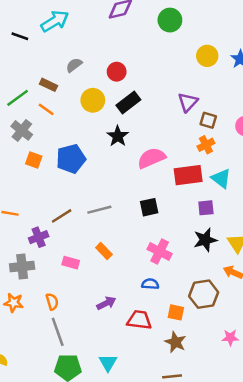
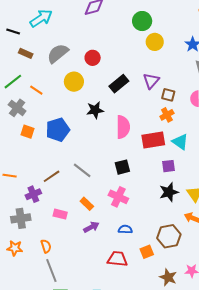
green circle: (170, 20) -> (142, 21), moved
yellow circle: (207, 56) -> (155, 42), moved
gray semicircle: (74, 65) -> (58, 53), size x1.6
brown rectangle: (49, 85) -> (26, 53), moved
black rectangle: (128, 103) -> (119, 84), moved
black star: (118, 136) -> (95, 110), turned 30
pink semicircle: (151, 158) -> (123, 127), turned 115
gray line: (99, 210) -> (82, 170), turned 54
pink cross: (160, 252) -> (118, 197), moved
purple arrow: (106, 303) -> (91, 227), moved
orange square: (176, 312) -> (147, 252), turned -32
brown star: (175, 342) -> (168, 277), moved

